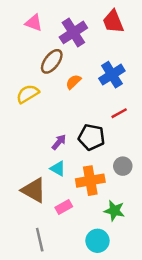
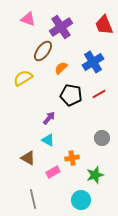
red trapezoid: (113, 22) -> (104, 25), moved
black pentagon: (91, 137) -> (71, 95), moved
orange cross: (90, 181) -> (72, 158), moved, size x0.6
brown triangle: (34, 190) -> (28, 158), size x0.7
green star: (114, 211) -> (95, 175), turned -30

